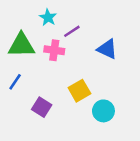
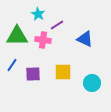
yellow square: (79, 91) -> (63, 72), turned 30
purple square: (42, 107) -> (33, 74), moved, turned -35
cyan circle: (103, 111) -> (92, 83), moved

